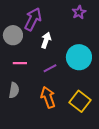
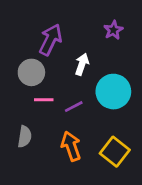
gray circle: (13, 35) -> (31, 72), moved
white arrow: (46, 40) -> (82, 64), moved
pink line: (20, 63) -> (44, 100), moved

